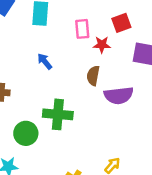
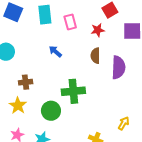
pink rectangle: (82, 29) -> (70, 22), moved
purple semicircle: (119, 95) -> (118, 67), turned -70

